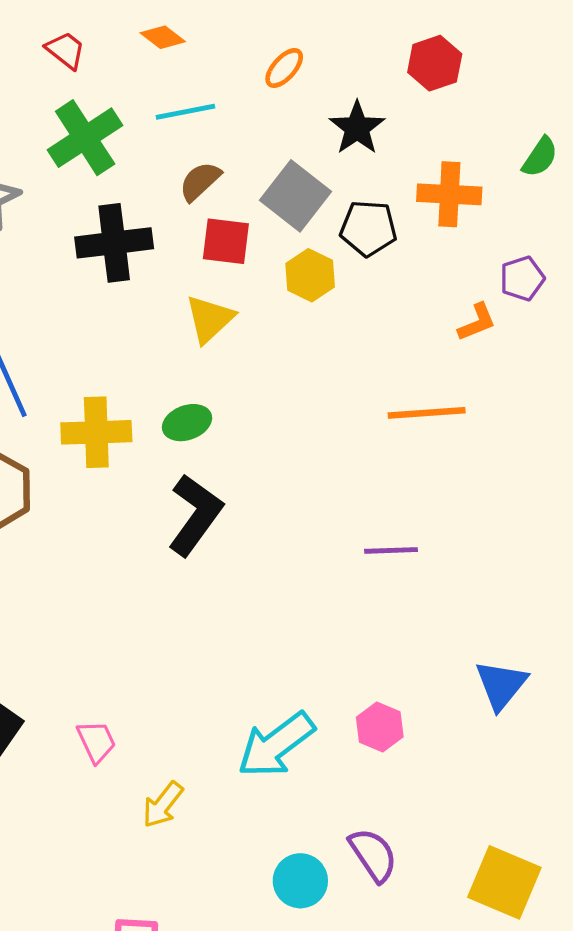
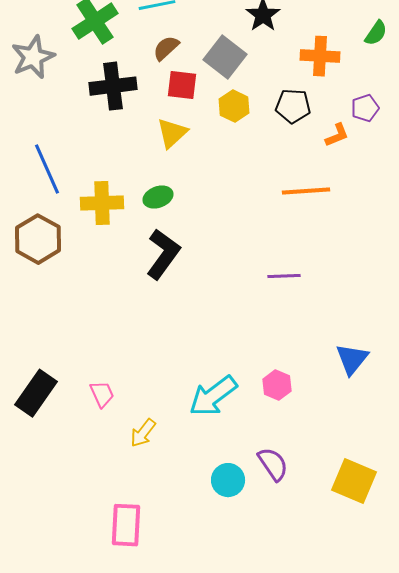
black pentagon: (368, 228) -> (293, 106), moved

